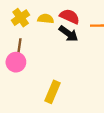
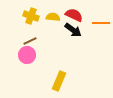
yellow cross: (21, 18) -> (31, 16), turned -35
brown line: (19, 46) -> (30, 41), turned 56

